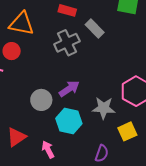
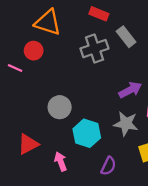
purple arrow: (69, 89) -> (130, 90), moved
purple semicircle: (102, 153) -> (108, 166), moved

